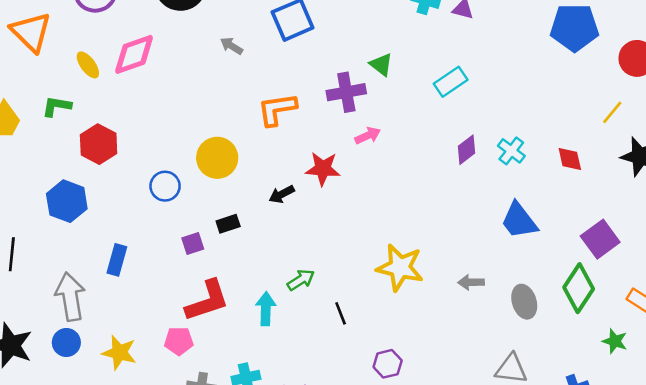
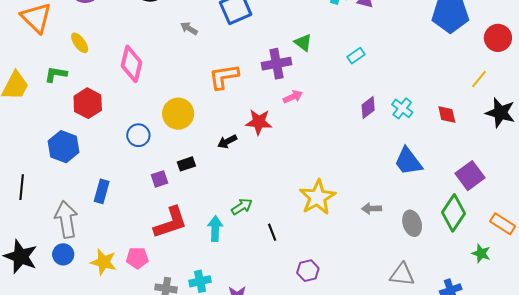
pink diamond: (134, 54) -> (132, 64), moved, turned -57
cyan rectangle: (451, 82) -> (356, 56), size x0.7
yellow star: (400, 267) -> (317, 197), turned 30
pink pentagon: (179, 341) -> (137, 258), moved

